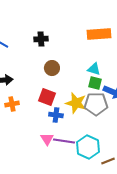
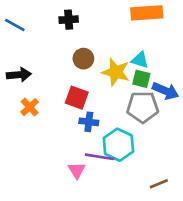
yellow star: (76, 103) -> (116, 72), moved
orange cross: (12, 104) -> (30, 107), turned -32
pink triangle: (47, 139) -> (77, 170), moved
cyan hexagon: (88, 147) -> (118, 145), moved

